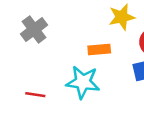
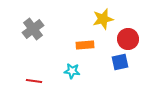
cyan star: (83, 82) -> (72, 71), size x0.6

